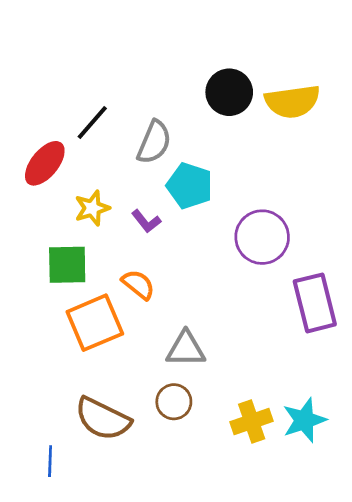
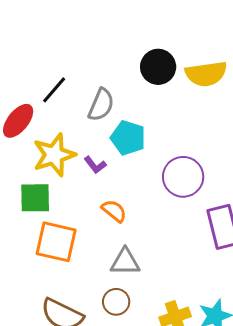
yellow star: (92, 208) -> (54, 155), size x1.6
orange semicircle: (138, 285) -> (114, 211), moved
orange square: (95, 323) -> (56, 242), turned 36

